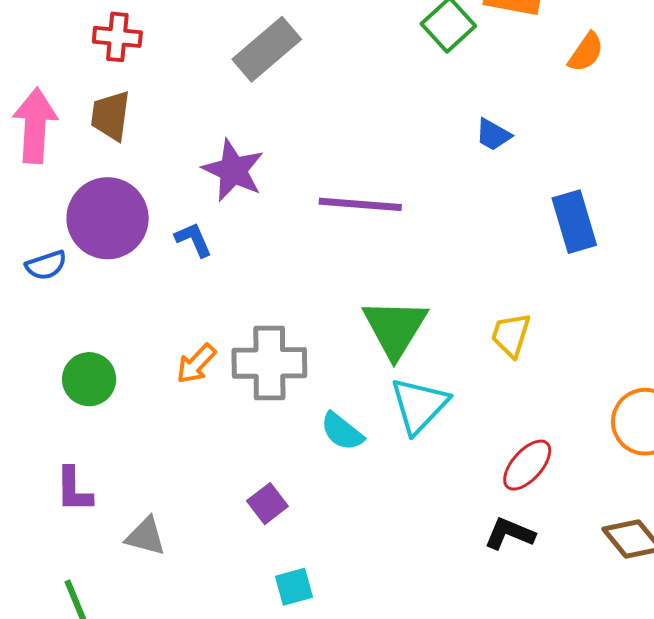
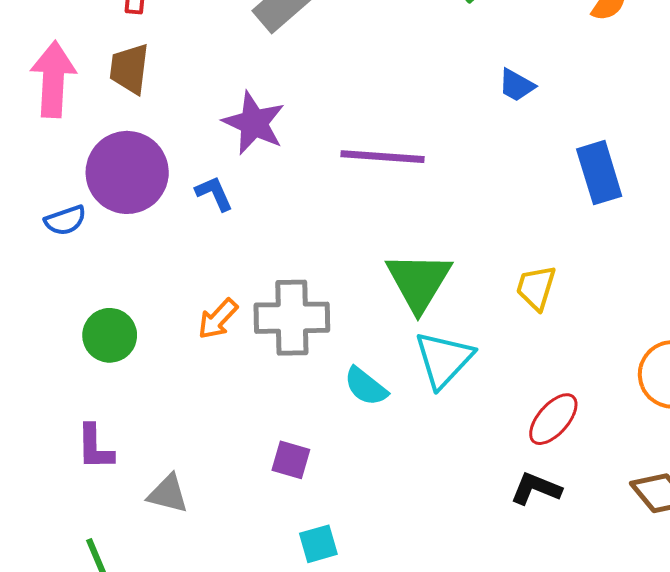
purple square: (267, 504) -> (291, 460), turned -36

